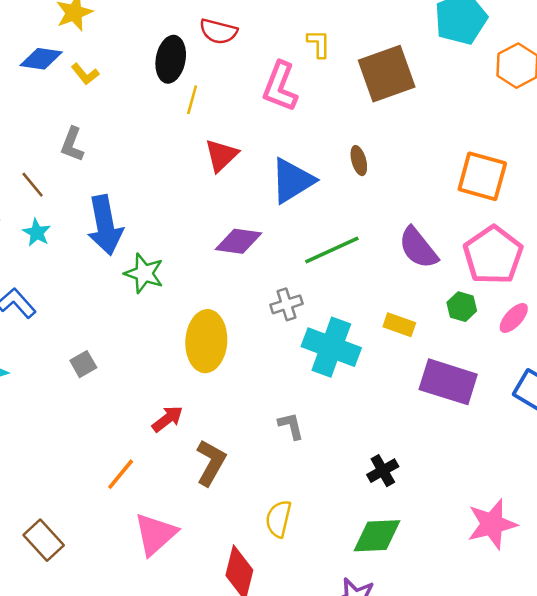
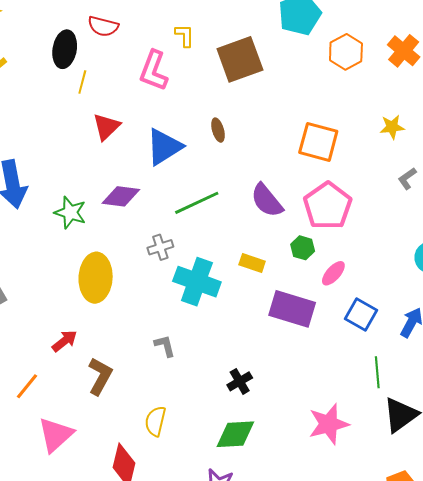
green star: (144, 273) -> (70, 213), moved
pink ellipse: (514, 318) -> (333, 273), moved

